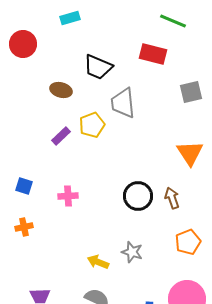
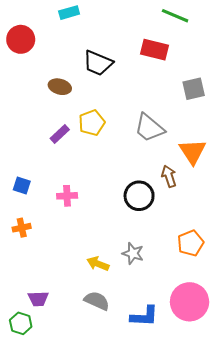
gray trapezoid: (123, 103) -> (149, 128), moved, turned -44
brown arrow: (172, 198) -> (169, 176), moved

